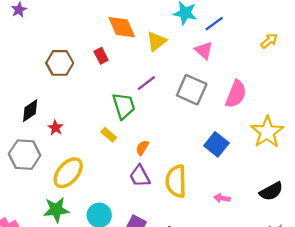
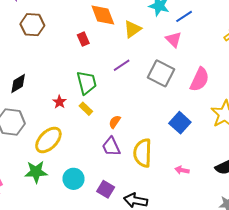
brown hexagon: (60, 63) -> (32, 25), moved
green trapezoid: (124, 106) -> (87, 83), moved
red star: (55, 128) -> (59, 102), moved

